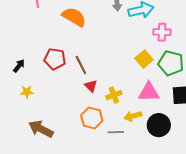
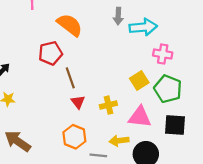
red pentagon: (55, 59) -> (50, 53), moved, turned -30
yellow cross: (114, 95) -> (108, 105), moved

